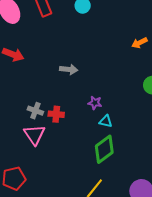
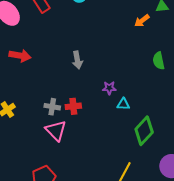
gray arrow: (69, 69) -> (77, 60), turned 84
green diamond: (104, 149) -> (144, 131), moved

